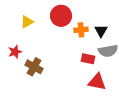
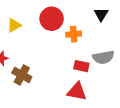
black triangle: (101, 31) -> (101, 14), moved
red triangle: (97, 82) -> (77, 91), moved

